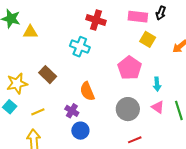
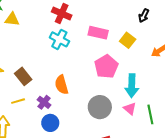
pink rectangle: (138, 17) -> (98, 33), moved
red cross: (96, 20) -> (62, 13), moved
brown rectangle: (48, 75) -> (23, 76), moved
cyan arrow: (157, 84) -> (132, 86), size x1.6
yellow line: (38, 112) -> (18, 101), moved

